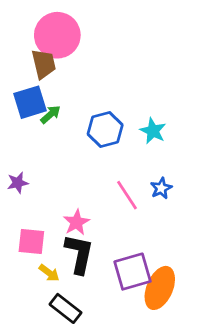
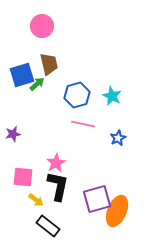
pink circle: (57, 35) -> (42, 26), size x0.7
brown trapezoid: (44, 64) -> (49, 64), moved
pink line: (127, 195) -> (83, 124), moved, turned -45

